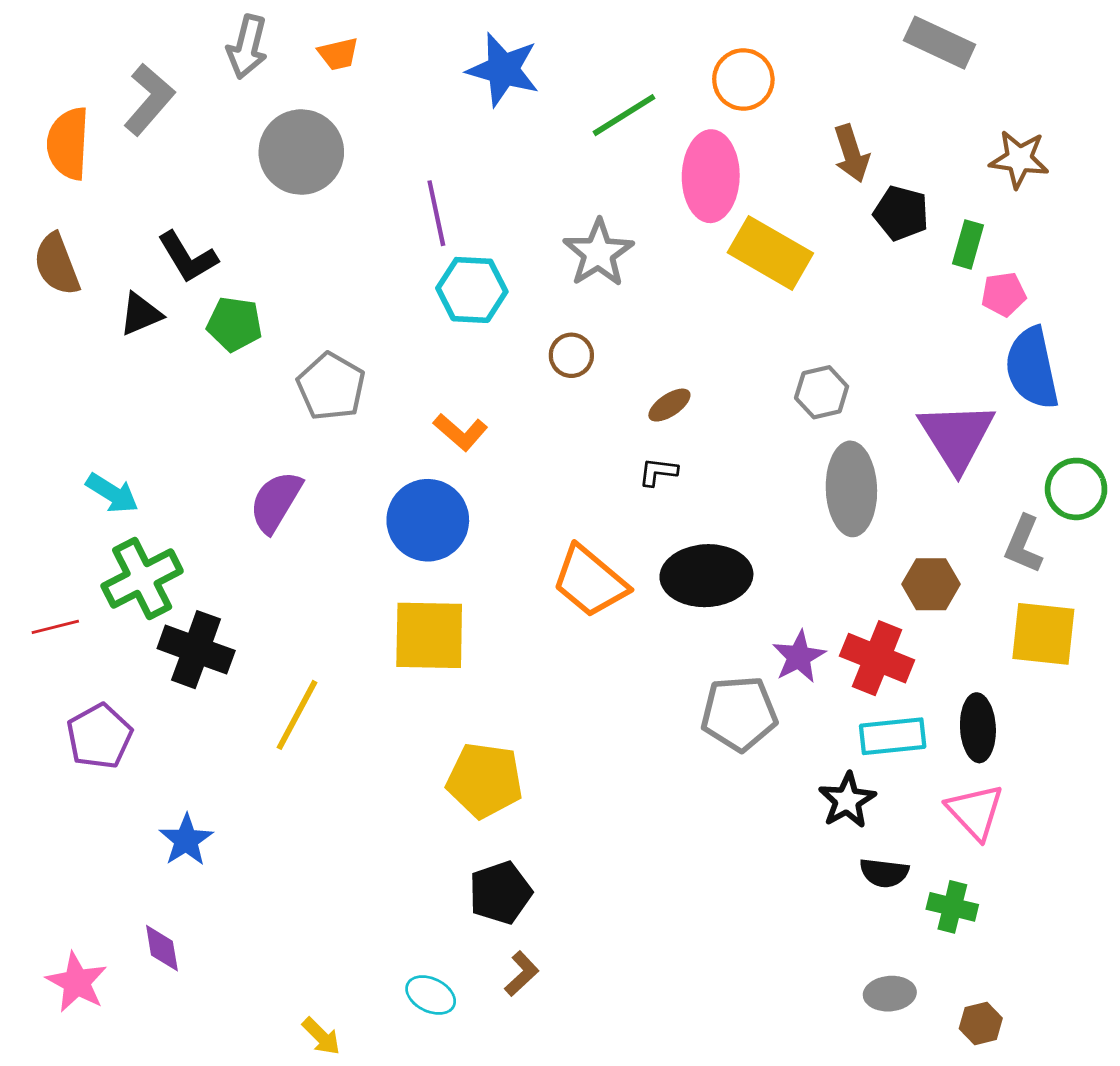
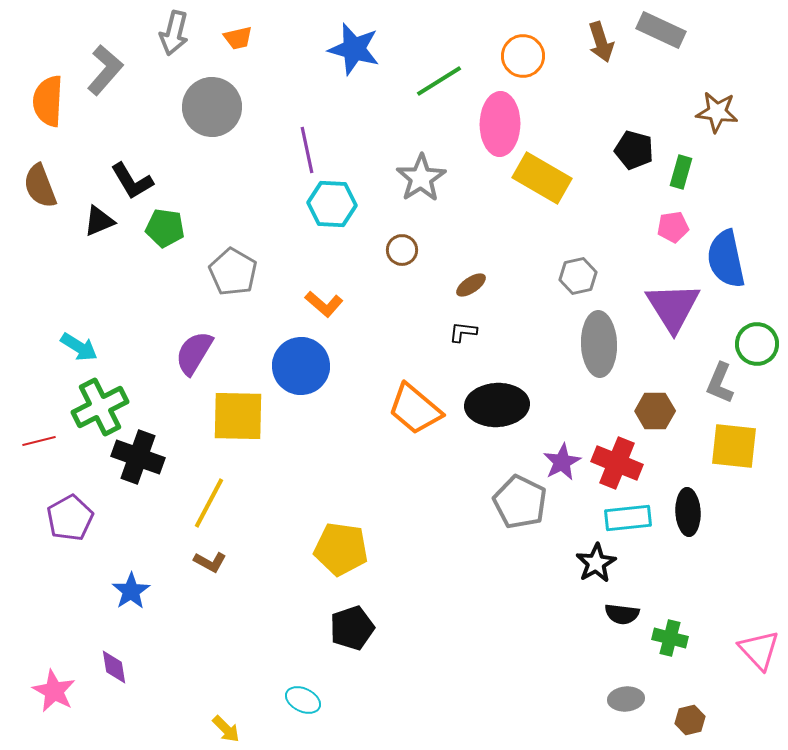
brown arrow: (851, 153) -> (601, 42), moved
pink pentagon: (1004, 294) -> (673, 227), moved
yellow square: (429, 635) -> (238, 416), moved
gray pentagon: (739, 714) -> (520, 502), turned 30
pink triangle: (975, 812) -> (759, 650), moved
brown L-shape: (522, 974) -> (210, 562), moved, turned 72

